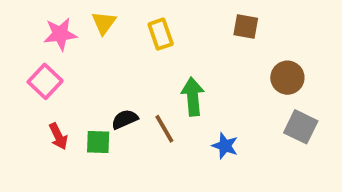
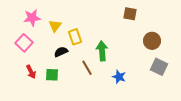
yellow triangle: (104, 23) -> (55, 26), moved
yellow rectangle: (161, 34) -> (75, 37), moved
black semicircle: (125, 119) -> (61, 52), moved

